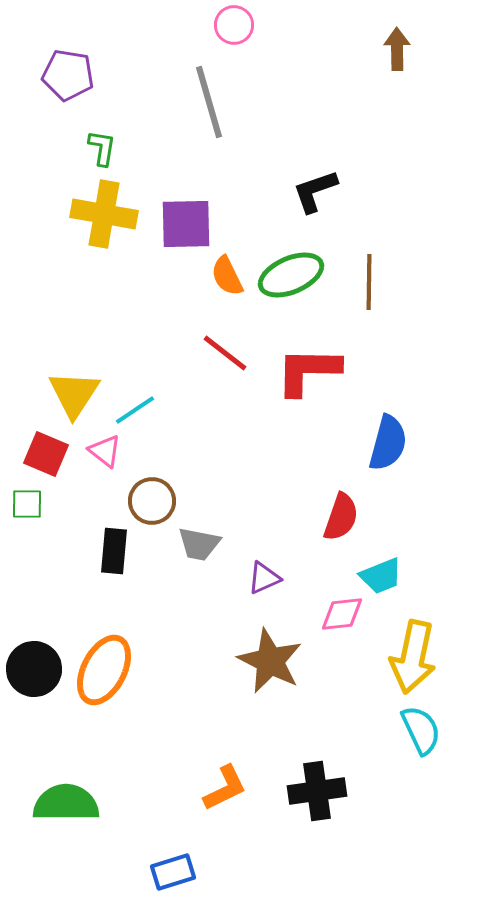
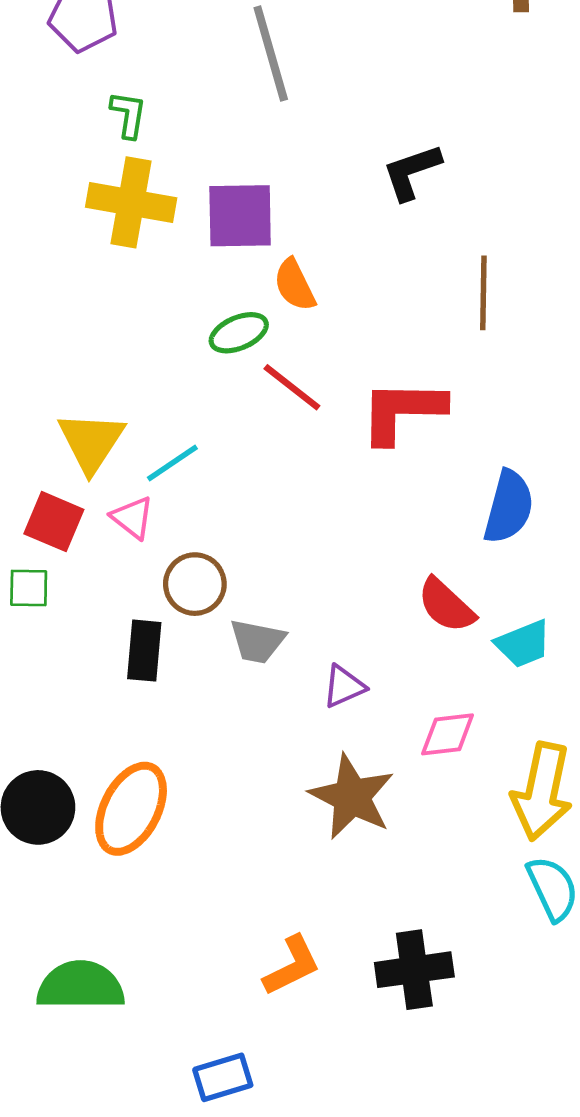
green ellipse: (291, 275) -> (239, 333), moved, size x0.7
red semicircle: (341, 517) -> (446, 605), turned 114
cyan trapezoid: (381, 576) -> (523, 644), moved

